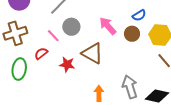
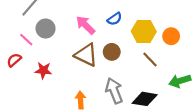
blue semicircle: (139, 15) -> (115, 19), moved
brown circle: (132, 34) -> (112, 52), moved
brown triangle: (92, 53) -> (86, 55), moved

